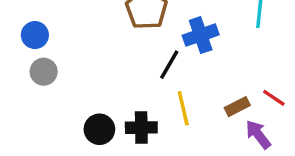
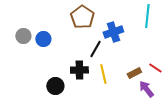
blue circle: (35, 35) -> (43, 39), moved
gray circle: (44, 72) -> (23, 36), moved
black cross: (141, 128) -> (79, 70), moved

